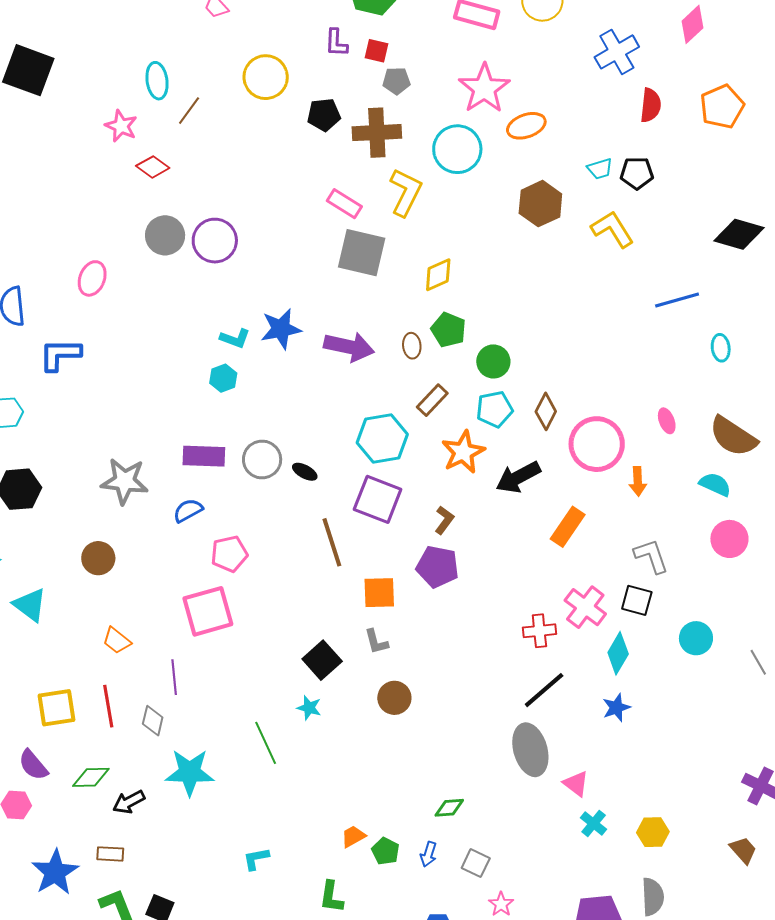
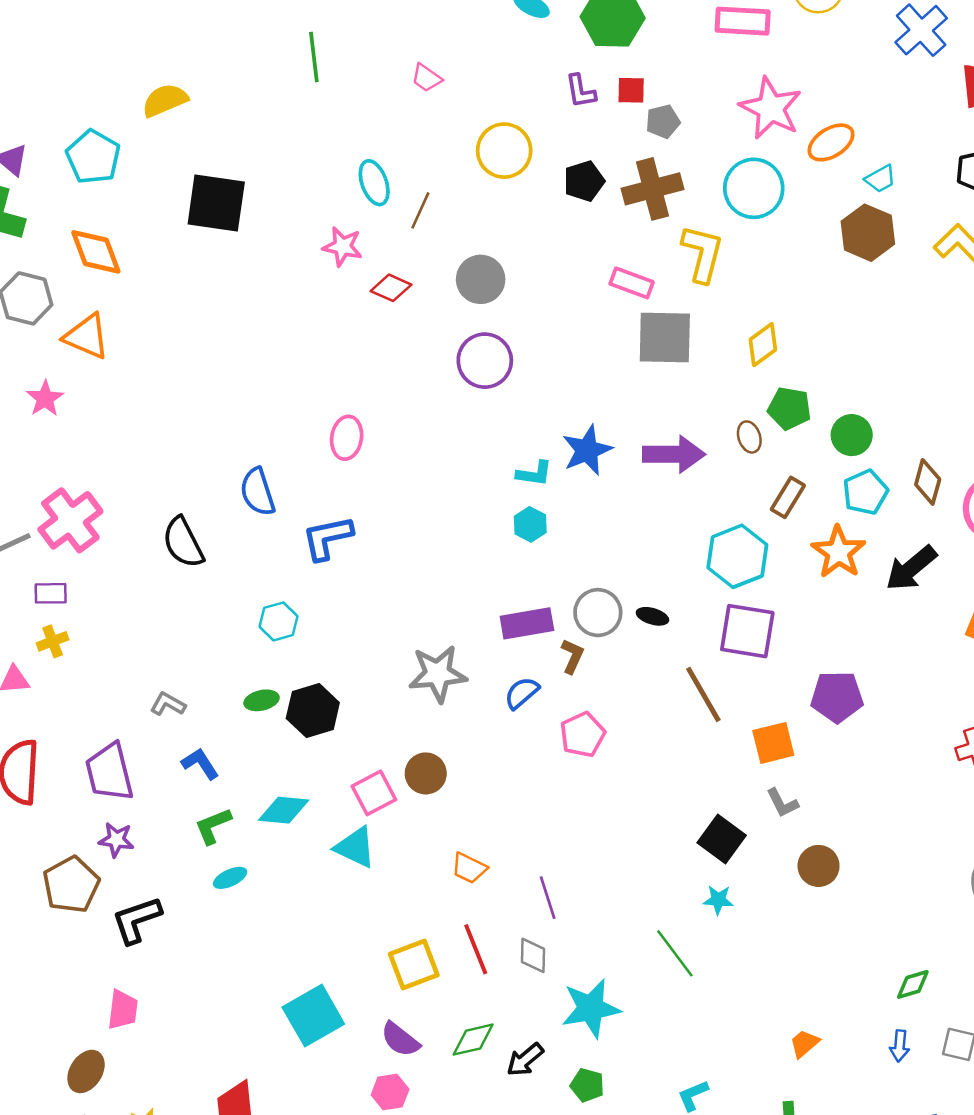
cyan trapezoid: (600, 169) -> (880, 179), moved
gray circle: (165, 235) -> (481, 279), moved
brown L-shape: (444, 520) -> (572, 656), moved
pink square: (208, 611) -> (374, 793), moved, size x0.7
green pentagon: (385, 851) -> (587, 1085), moved

